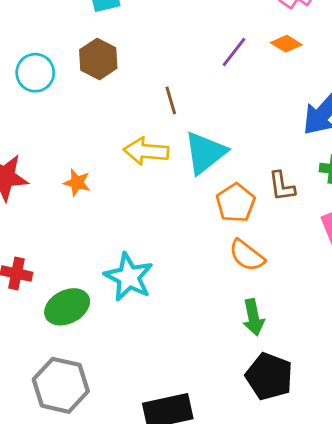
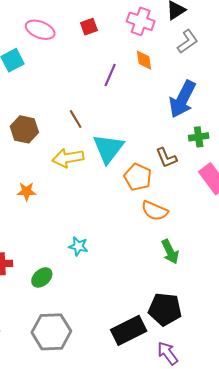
orange diamond: (286, 44) -> (144, 60), turned 65
brown hexagon: (98, 59) -> (24, 129), moved
cyan star: (129, 277) -> (78, 246), size x0.6
green ellipse: (67, 307) -> (42, 277), size x0.7
black pentagon: (269, 376) -> (165, 309), moved

